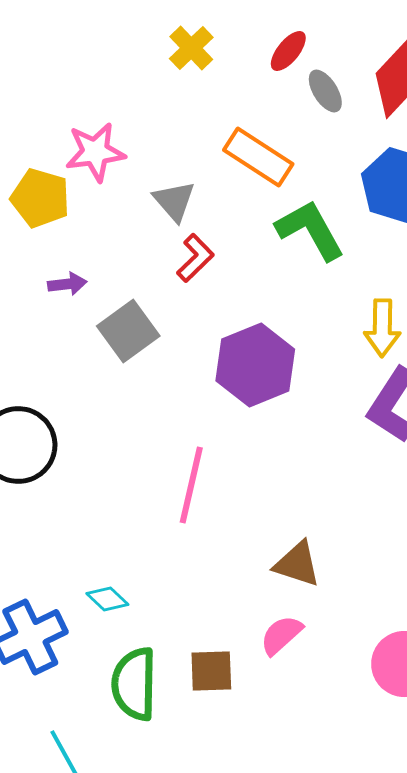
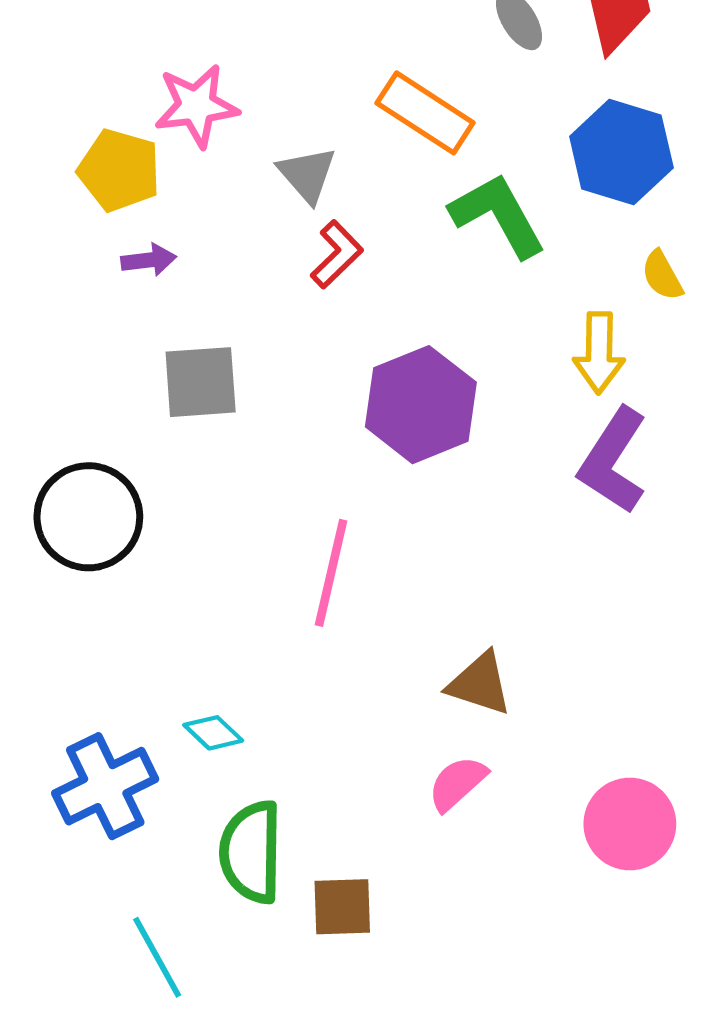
purple arrow: (67, 284) -> (149, 260), moved
gray square: (128, 331) -> (201, 382), moved, turned 32
brown square: (211, 671) -> (342, 907), moved

